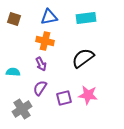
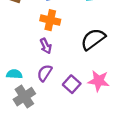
cyan semicircle: (13, 72) -> (14, 74), moved
purple square: (64, 98) -> (72, 84), turned -35

